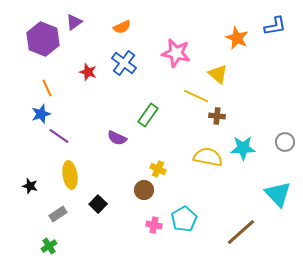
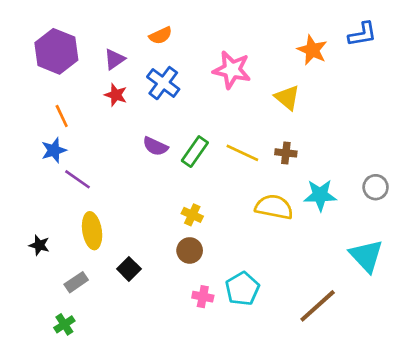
purple triangle: (74, 22) -> (114, 59), moved
yellow line: (196, 96) -> (242, 153), moved
purple semicircle: (117, 138) -> (155, 146), moved
yellow cross: (158, 169) -> (192, 215), moved

